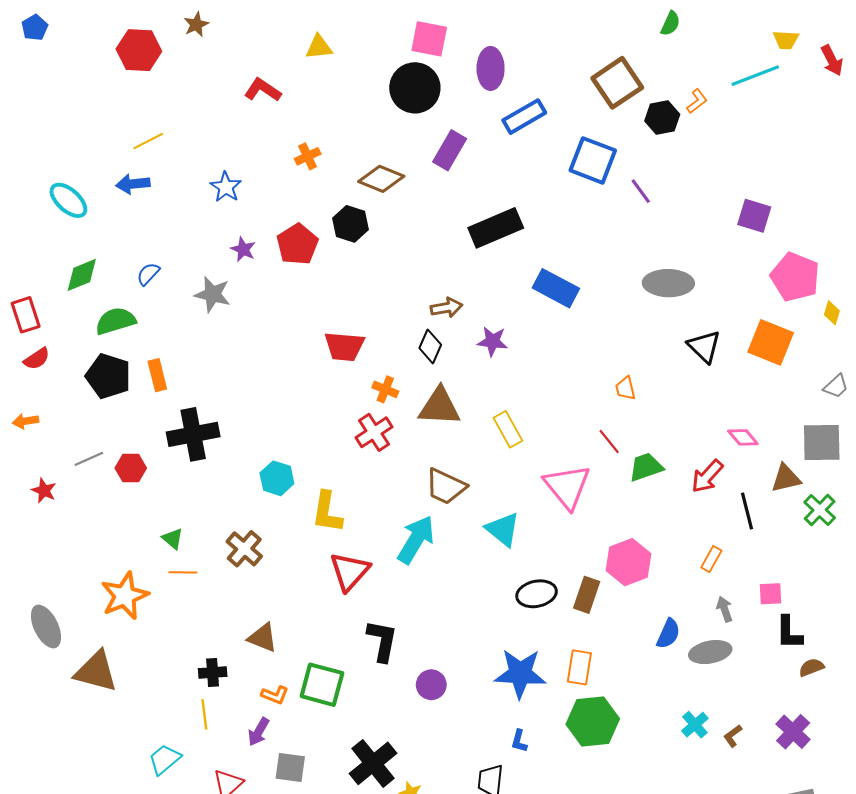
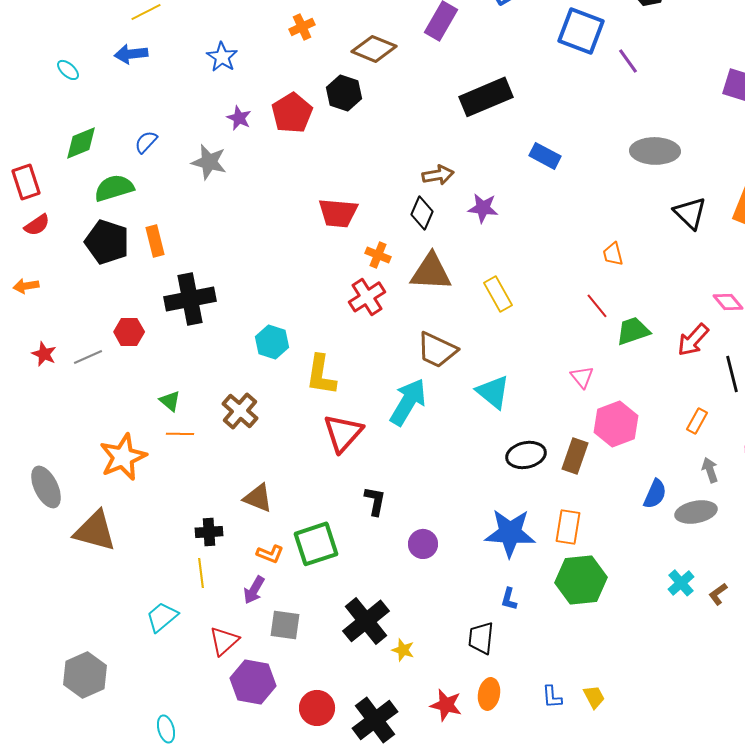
cyan ellipse: (68, 200) -> (68, 70), size x0.6
blue rectangle: (556, 288) -> (545, 156), size x0.7
gray line: (89, 459) -> (88, 357), moved
pink triangle: (567, 486) -> (582, 377), moved, size x0.5
black L-shape: (382, 641) -> (375, 501), size x0.7
green square: (322, 685) -> (316, 544), turned -33

